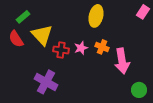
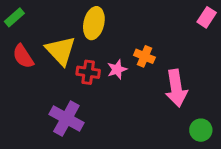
yellow ellipse: (96, 16) -> (94, 23), moved
green rectangle: (23, 17) -> (14, 17), moved
orange cross: (102, 47) -> (144, 56), moved

